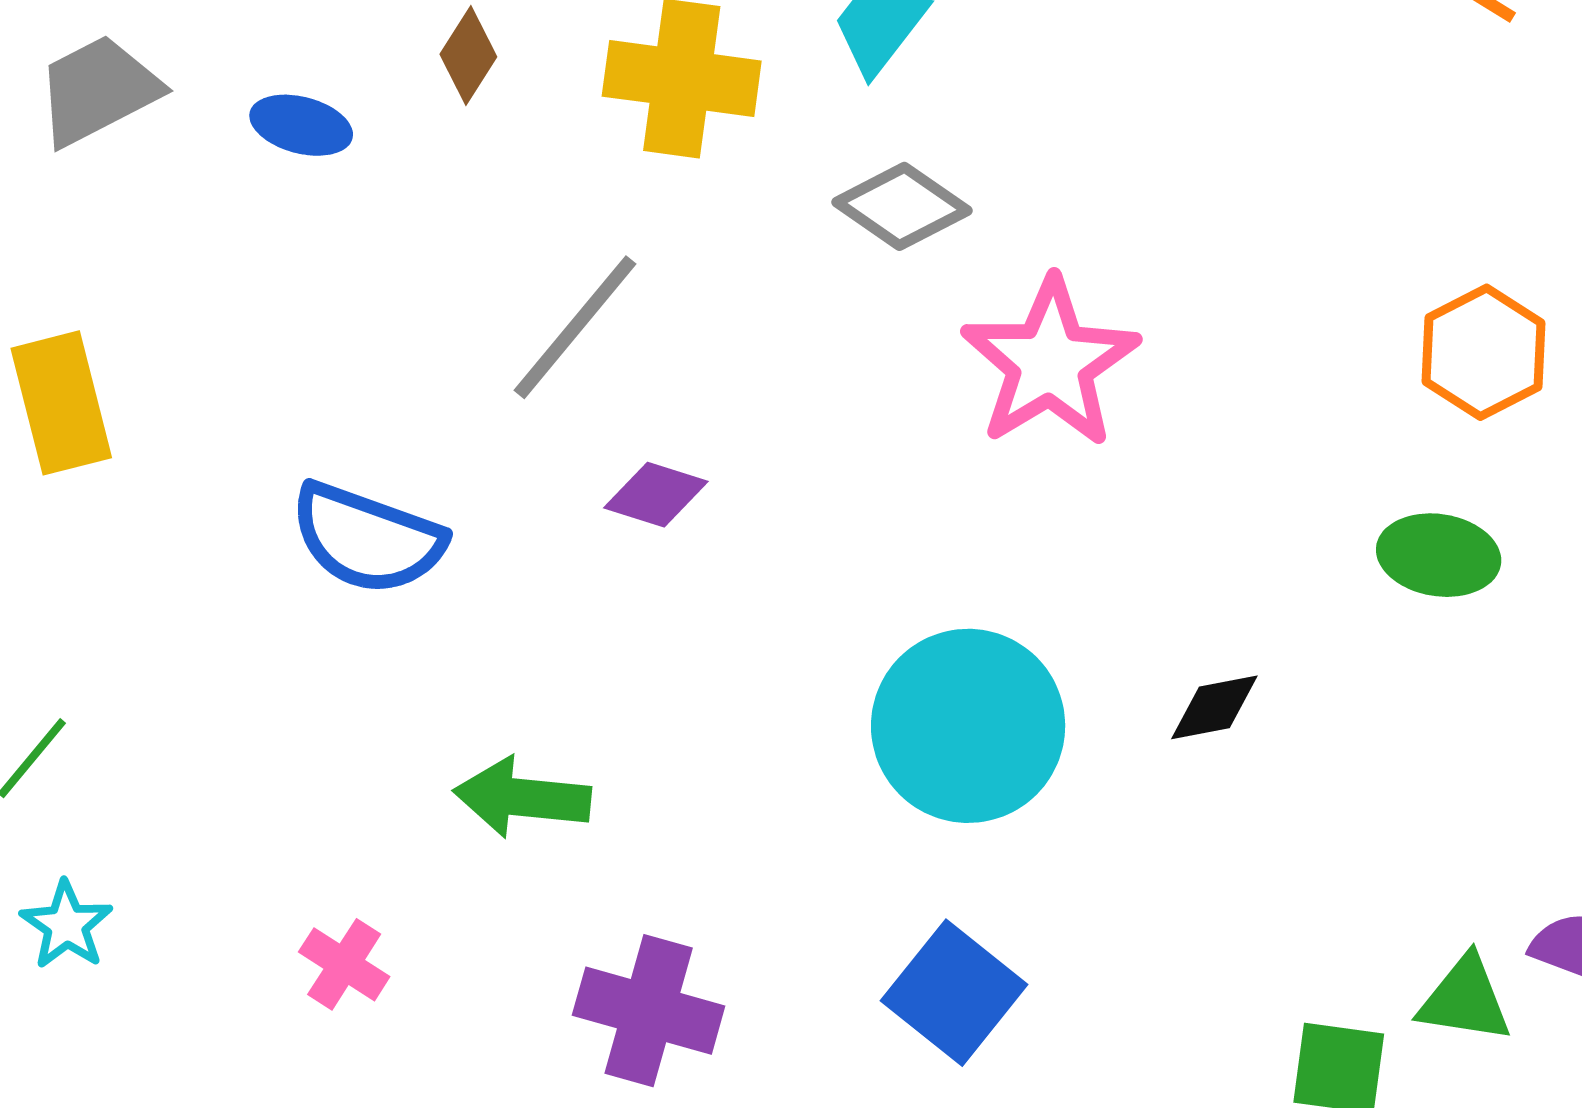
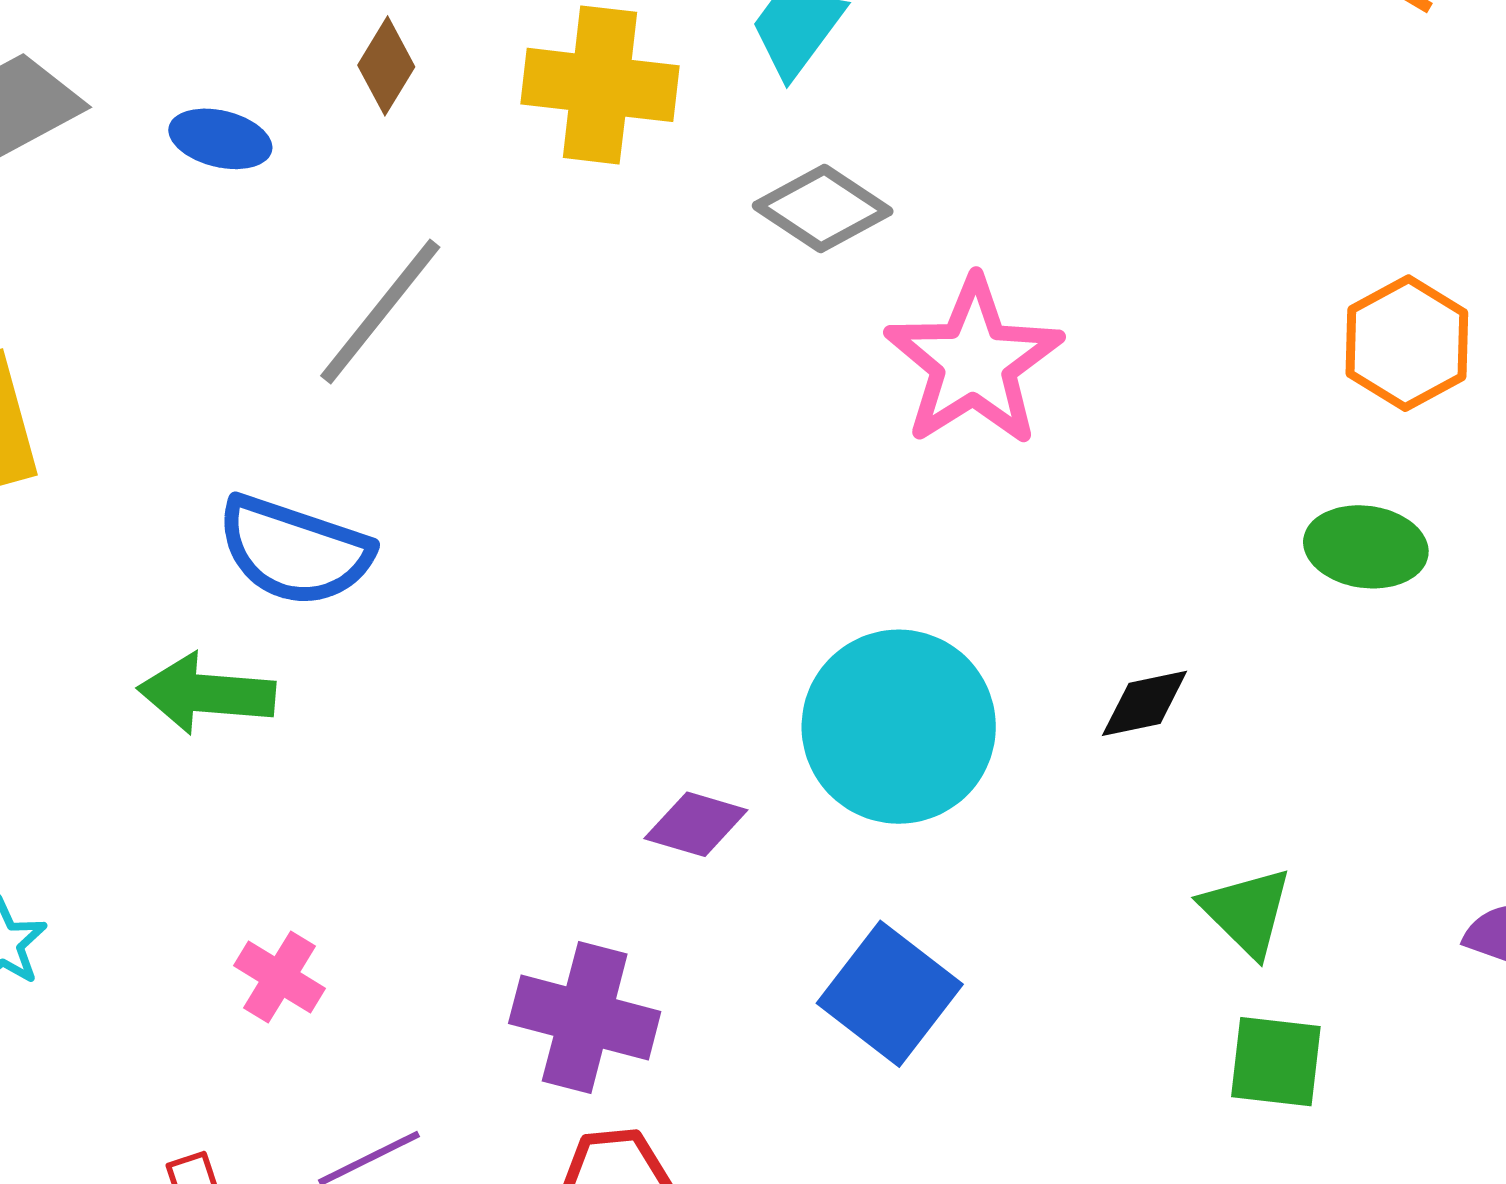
gray line: (575, 327) -> (380, 312), moved
purple diamond: (656, 495) -> (696, 824), moved
green arrow: (522, 798) -> (207, 694), moved
green triangle: (1465, 999) -> (1247, 912), moved, turned 37

